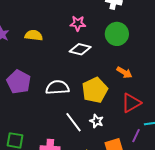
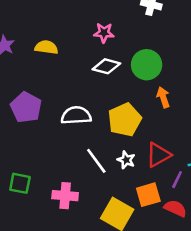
green circle: (117, 34) -> (147, 65), moved
orange arrow: (124, 72) -> (163, 97), turned -140
red triangle: (131, 103) -> (158, 155), moved

